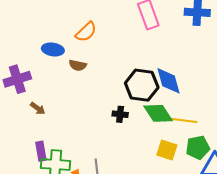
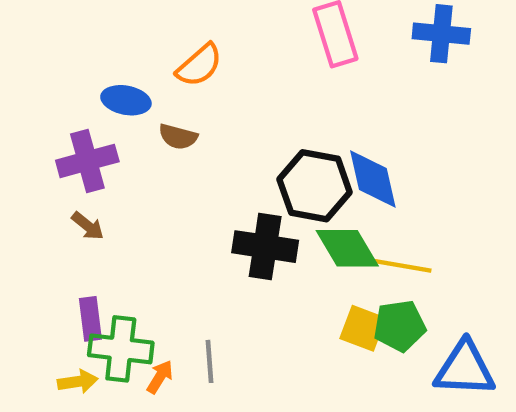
purple cross: (17, 79) -> (87, 161), moved
black cross: (120, 114) -> (265, 247), size x1.8
green pentagon: (198, 148) -> (400, 326), moved

